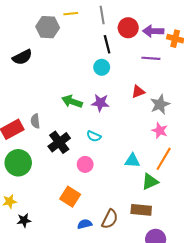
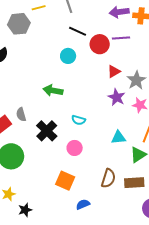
red circle: (128, 28) -> (100, 44), moved
black line: (107, 44) -> (78, 31), turned -42
cyan circle: (102, 67) -> (68, 56), moved
purple star: (100, 103) -> (117, 97), moved, turned 30
brown semicircle: (110, 219) -> (108, 178), moved

